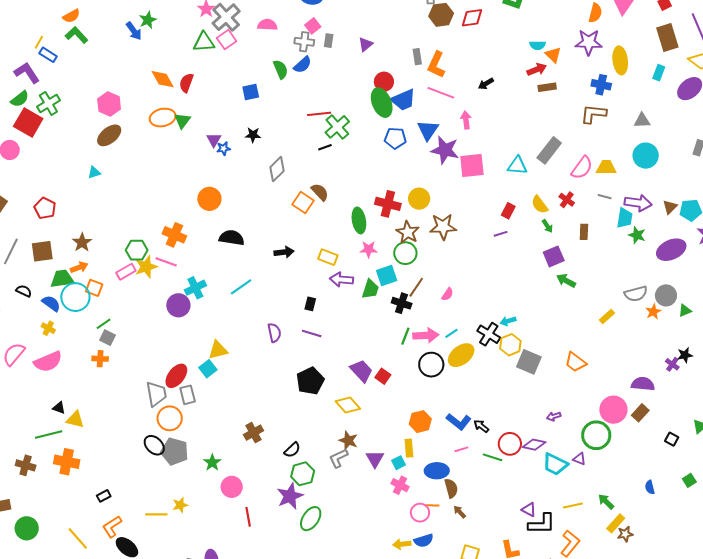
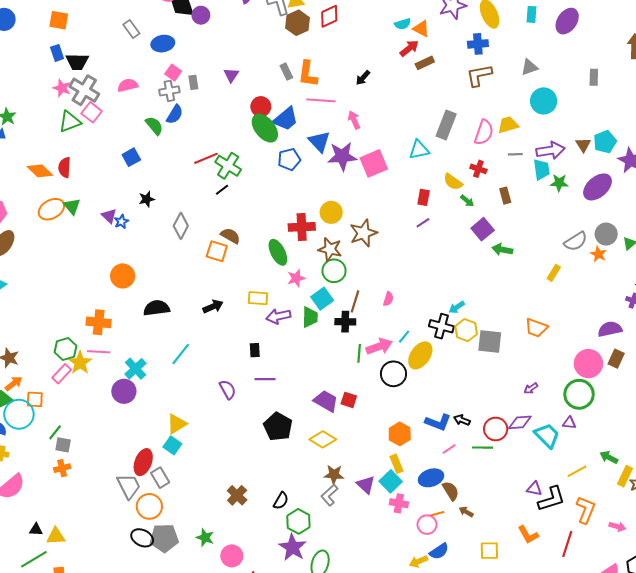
cyan square: (399, 463) -> (391, 481), size x1.5
cyan trapezoid: (555, 464) -> (547, 435), turned -144

